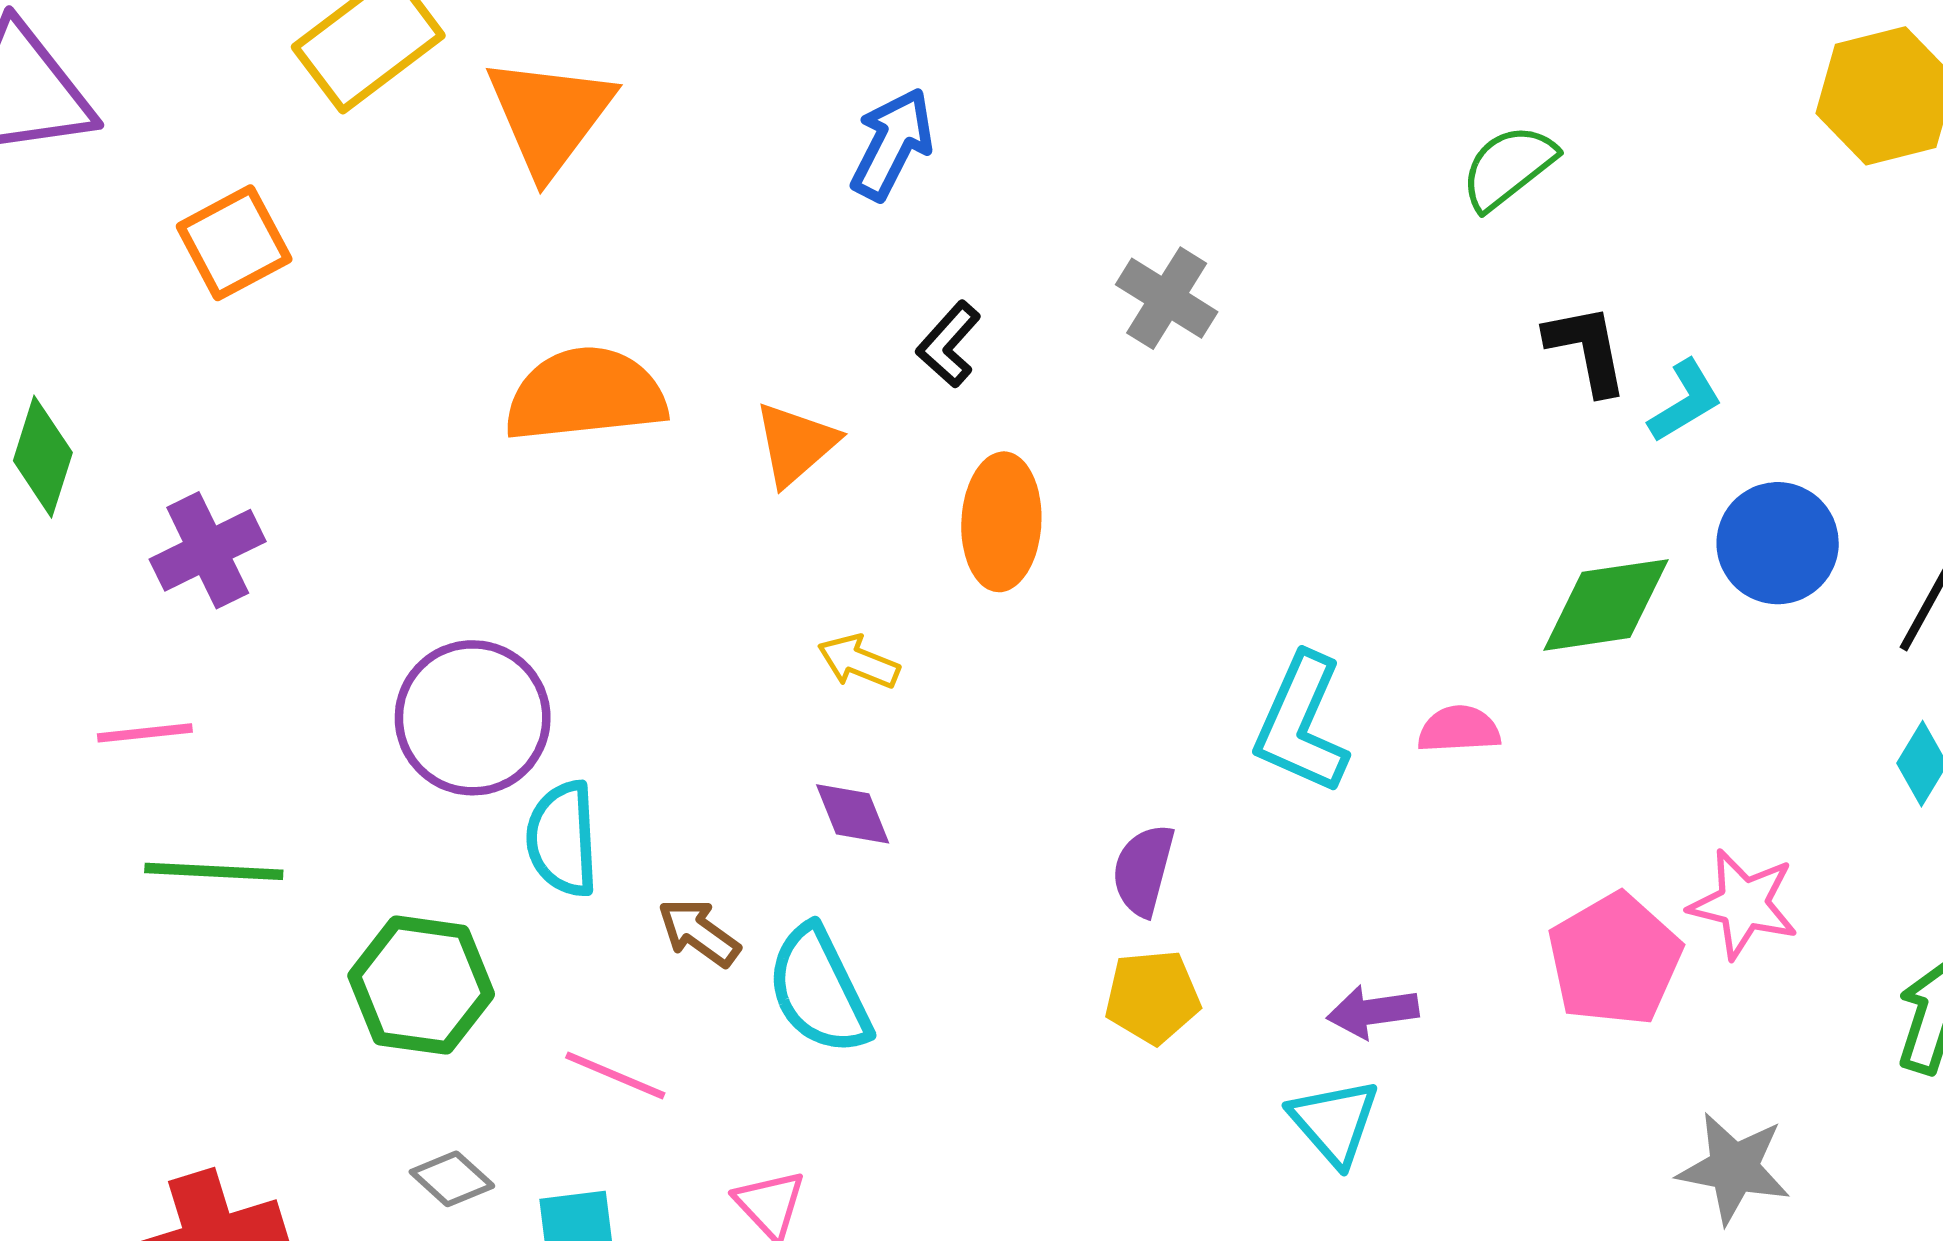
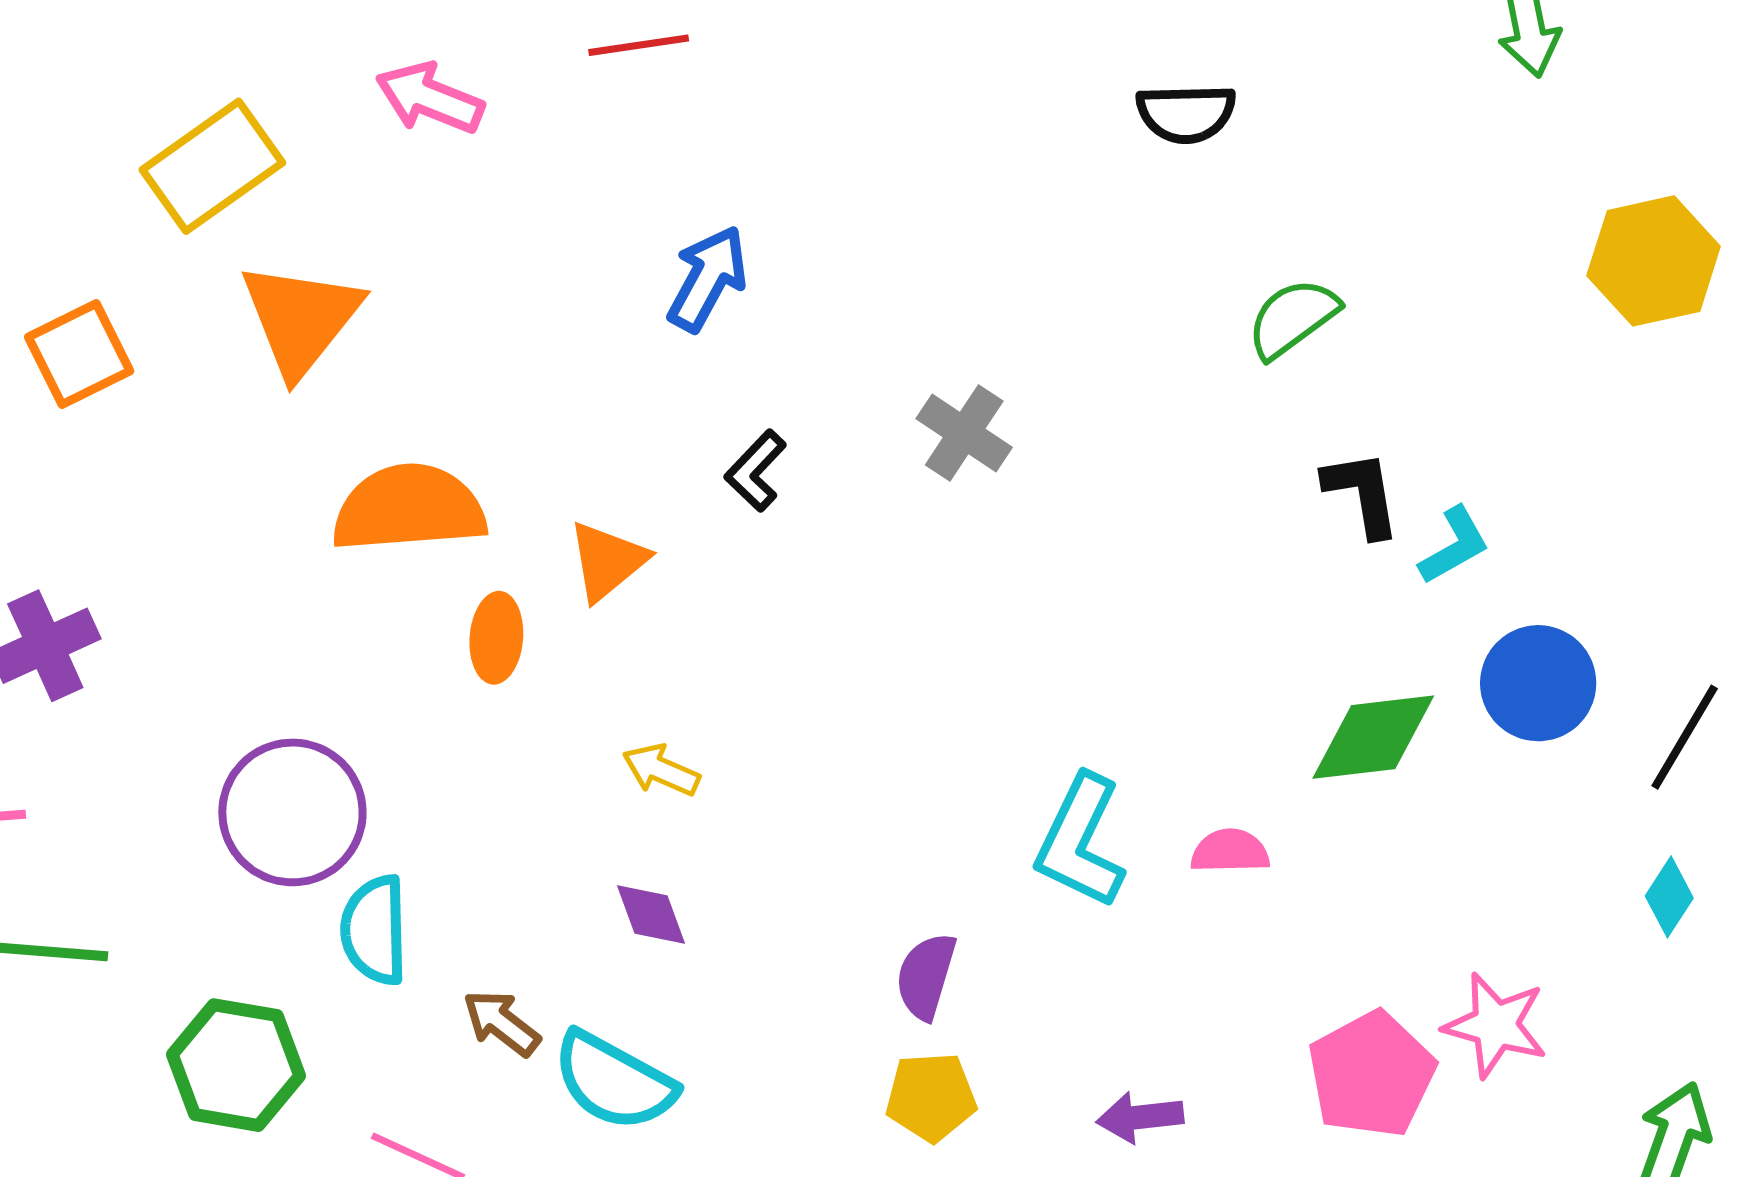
orange triangle: (550, 116) -> (301, 319), moved
orange ellipse: (1001, 522) -> (496, 638), moved, size x0.7
cyan semicircle: (819, 990) -> (614, 1081), turned -37

